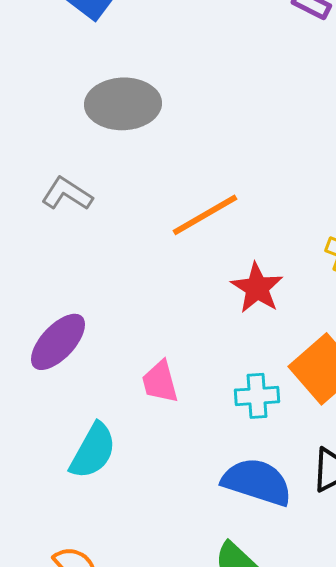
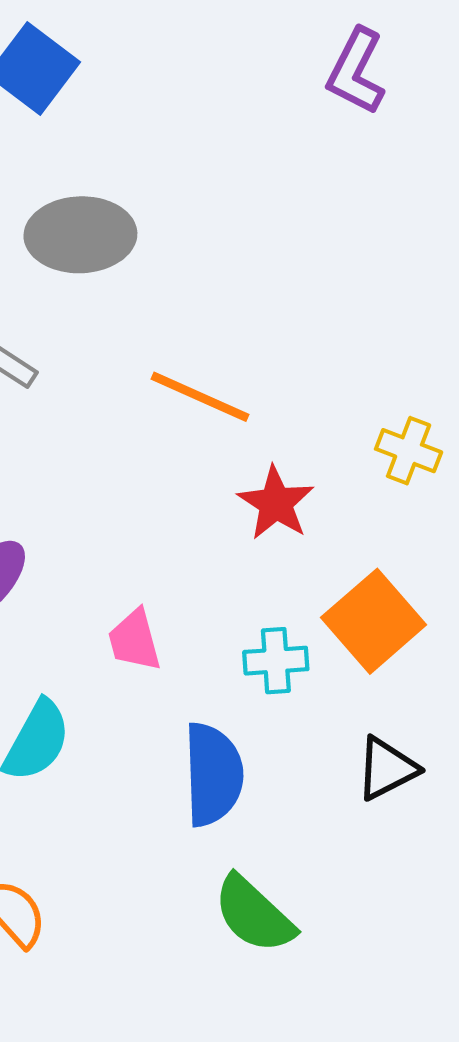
orange line: (205, 215) -> (200, 397), turned 54
blue semicircle: (257, 482) -> (213, 774), moved, turned 70

